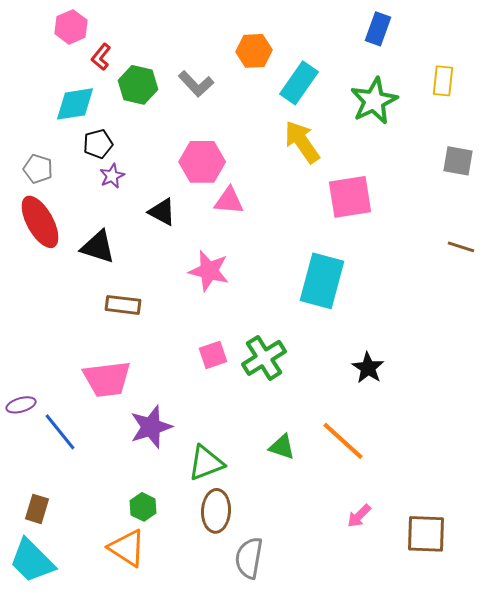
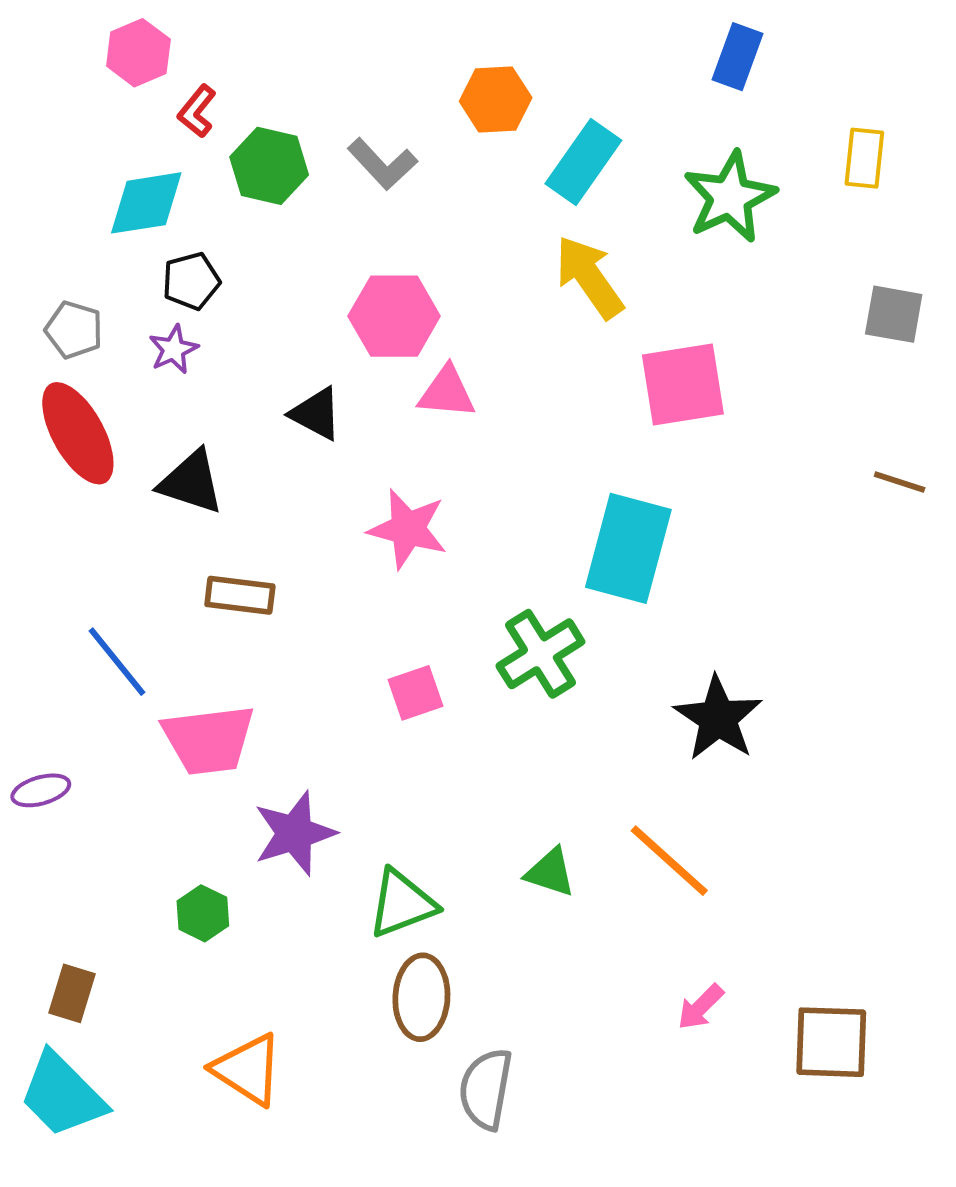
purple star: (112, 176) -> (174, 349), moved
green cross: (264, 358) -> (540, 654), moved
black star: (368, 368) -> (718, 718), size x1.4
blue line: (60, 432) -> (117, 662), moved
green hexagon: (143, 507) -> (203, 913), moved

